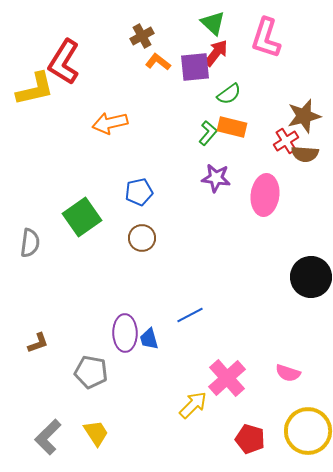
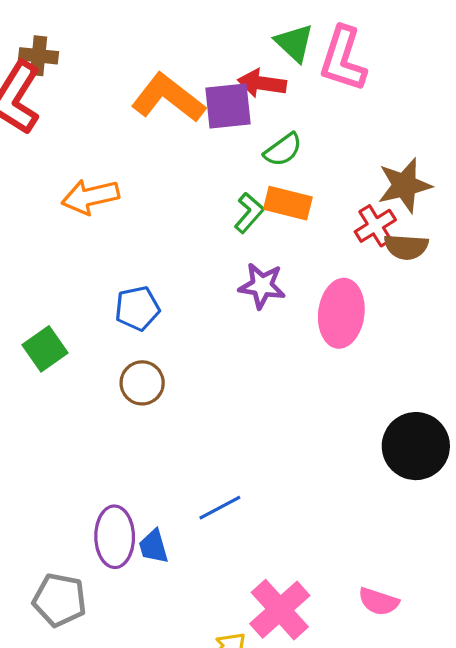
green triangle: (213, 23) -> (294, 43), moved
brown cross: (142, 36) -> (38, 56), moved, turned 35
red arrow: (216, 53) -> (262, 83), turned -120
orange L-shape: (158, 62) -> (168, 98), size x1.8
green square: (82, 217) -> (45, 349), size x0.7

